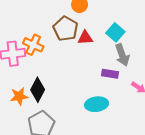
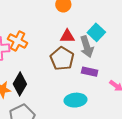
brown pentagon: (66, 29) -> (62, 59), moved
gray arrow: (122, 55) -> (87, 47), moved

